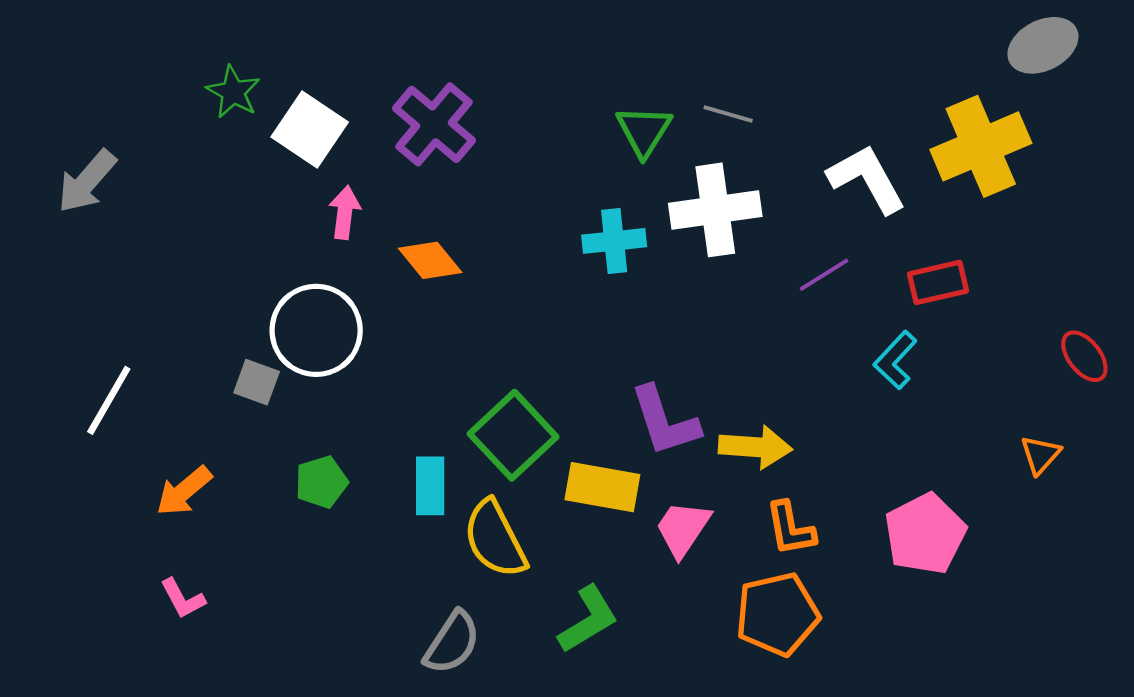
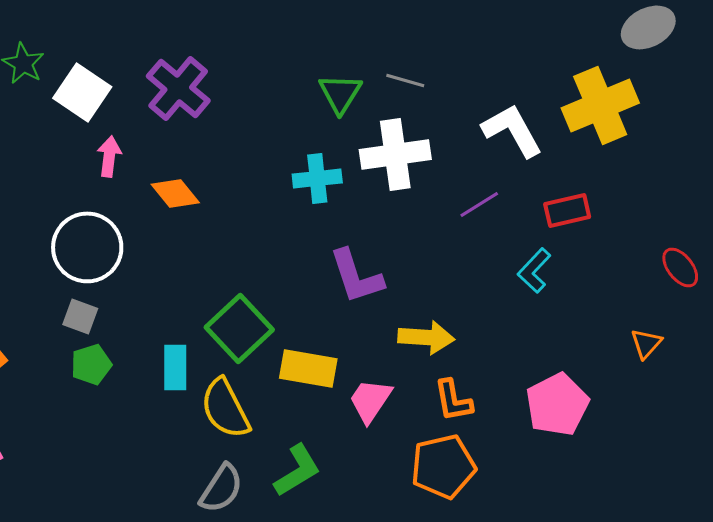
gray square: (257, 382) -> (80, 316), moved
purple L-shape: (665, 421) -> (356, 276), moved
gray semicircle: (452, 643) -> (221, 488), moved

